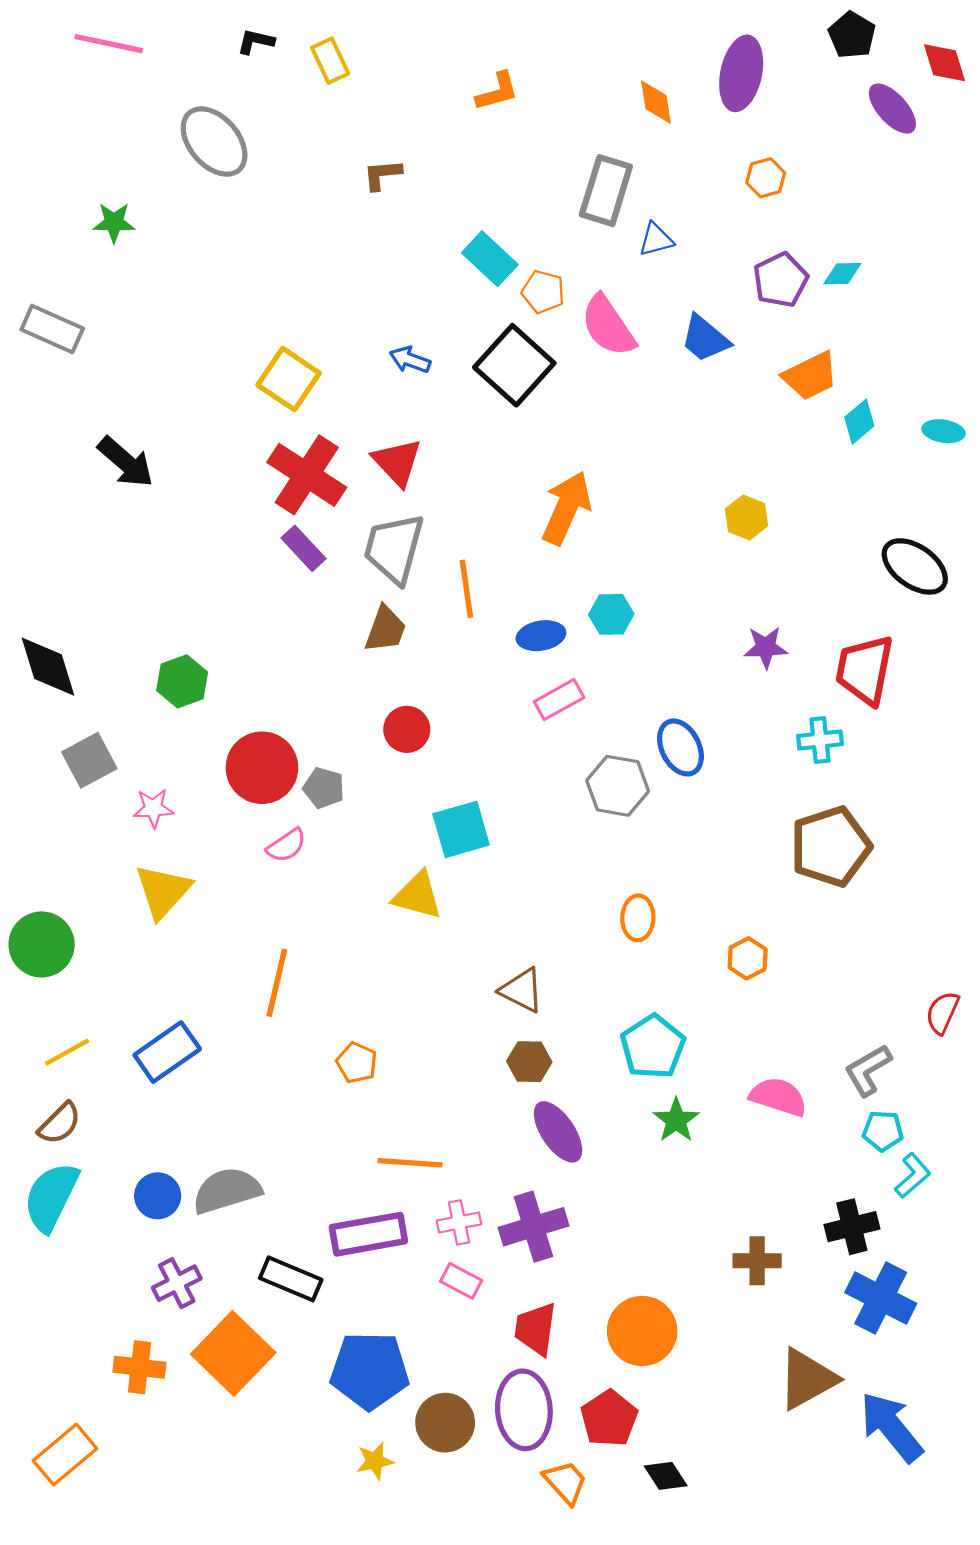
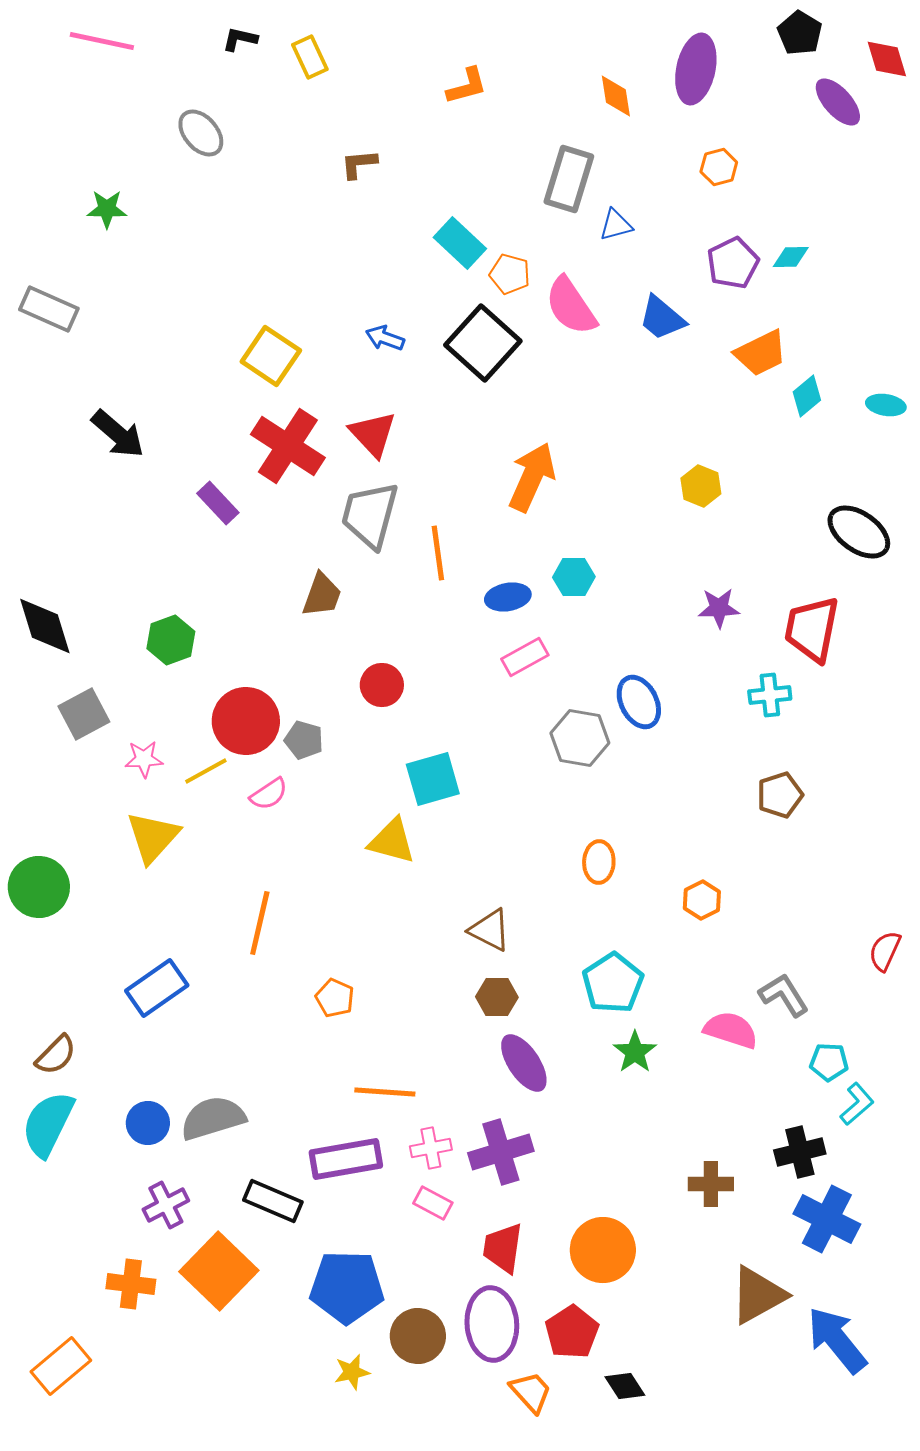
gray ellipse: (214, 142) -> (201, 133), size x0.7
purple rectangle: (303, 548) -> (218, 503), moved
brown trapezoid: (385, 629) -> (322, 595), moved
brown pentagon: (831, 847) -> (780, 795), size x0.6
yellow line: (67, 1052) -> (206, 771), moved
gray L-shape: (868, 1070) -> (784, 995), moved, turned 88

